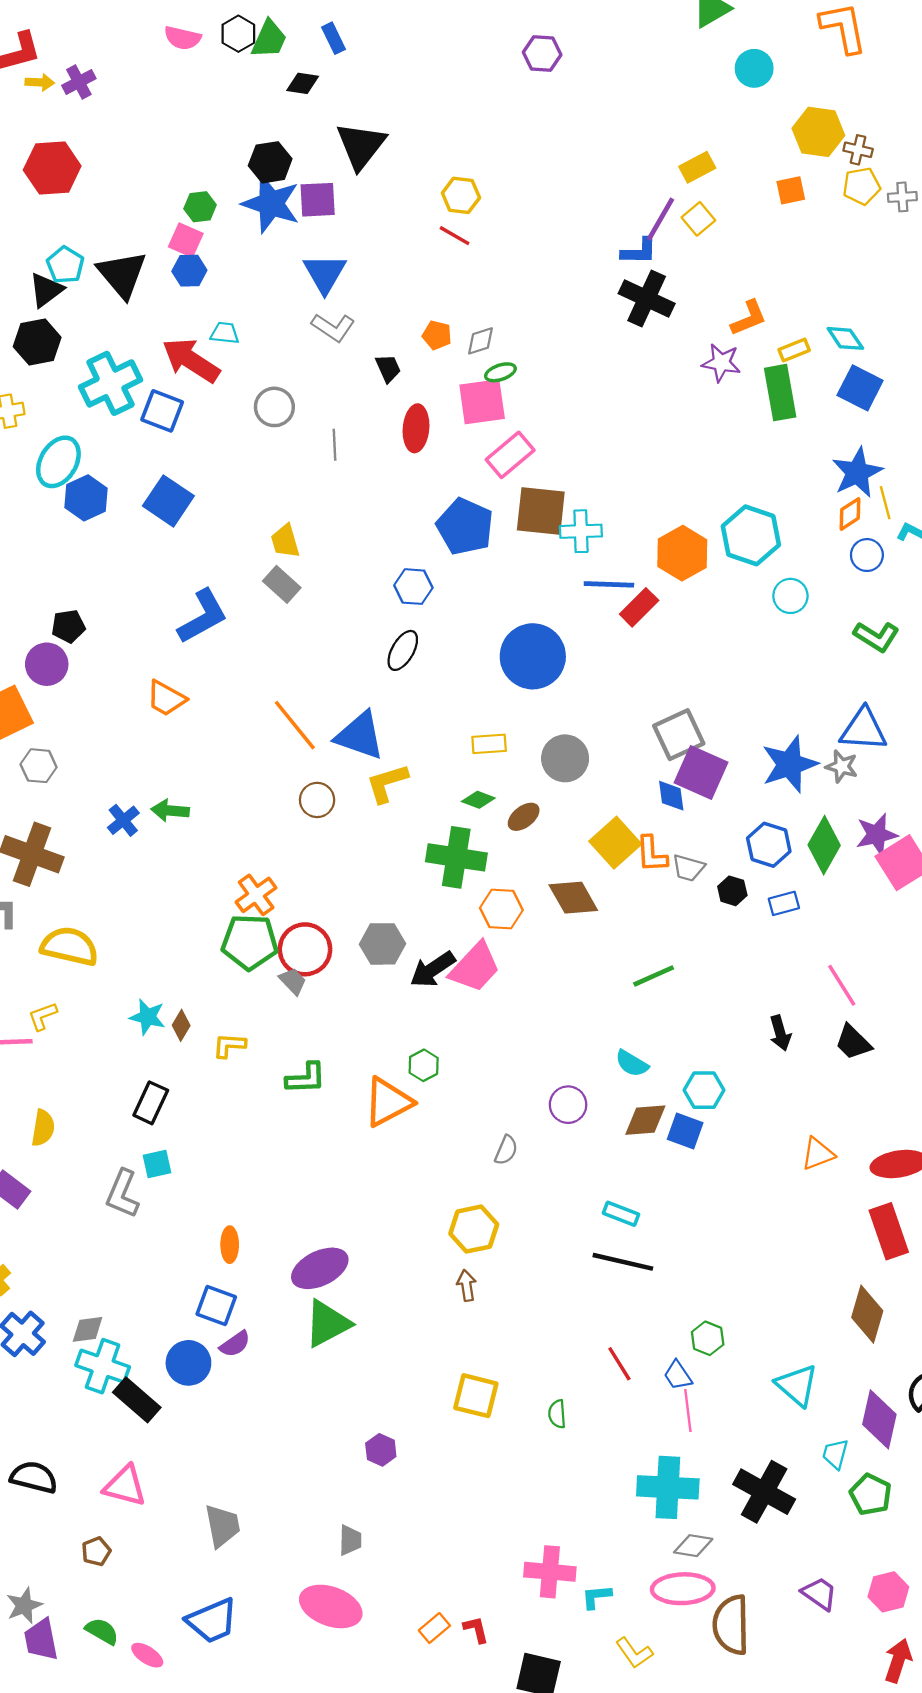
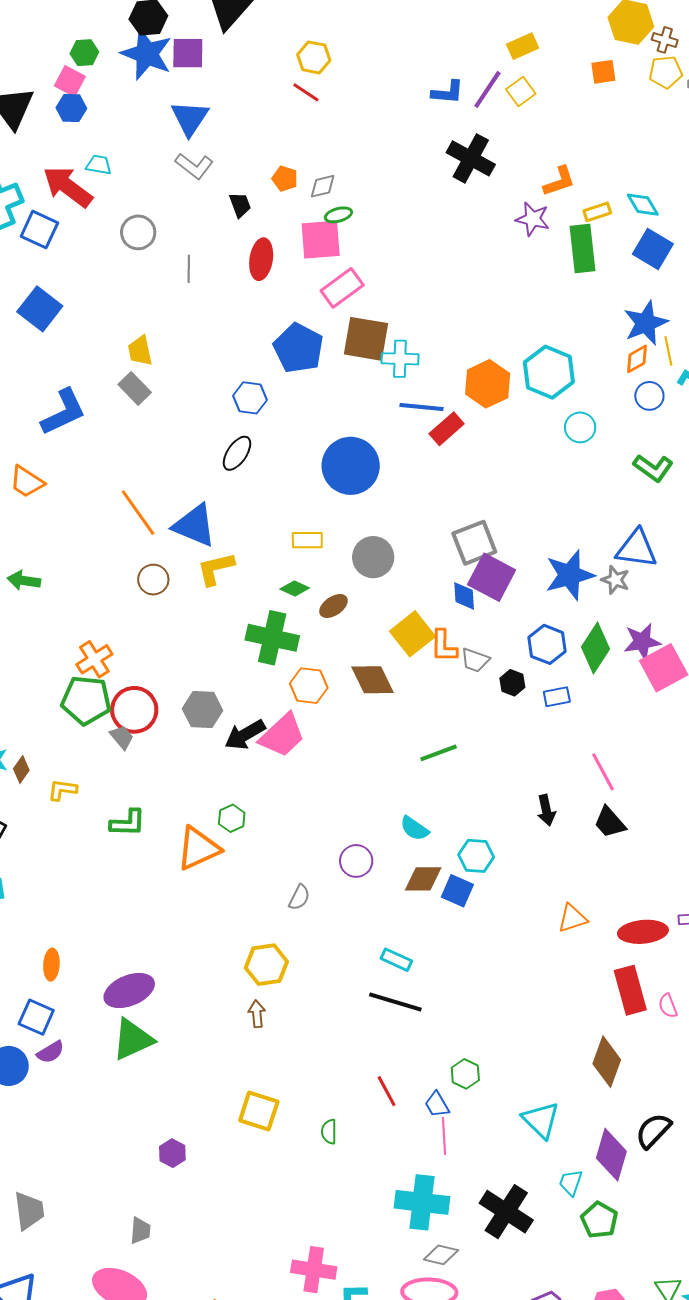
blue L-shape: (639, 251) -> (448, 92), moved

